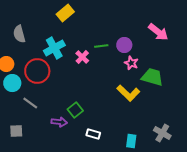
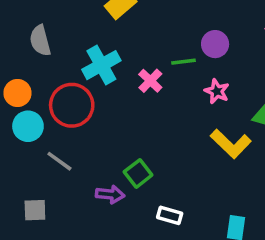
purple circle: (124, 45) -> (215, 44), moved
pink star: (131, 63) -> (217, 91), moved

